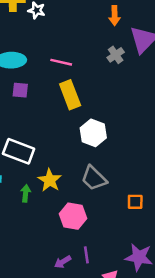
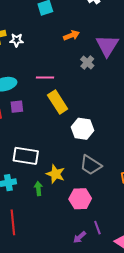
orange arrow: (115, 16) -> (71, 35), moved, turned -98

